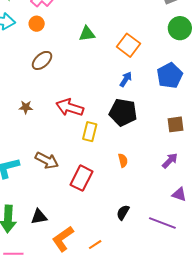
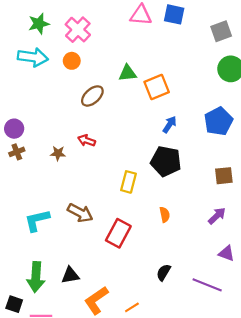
orange square: (128, 45) -> (157, 87), moved, turned 30
brown ellipse: (42, 60) -> (92, 96), moved
red arrow: (70, 107) -> (87, 141), moved, size x0.6

